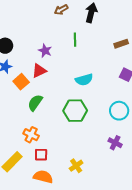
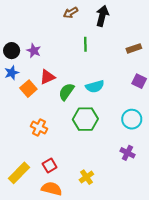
purple star: (45, 51) -> (34, 51), moved
green semicircle: (35, 103) -> (66, 92), moved
orange cross: (31, 135) -> (39, 128), moved
red square: (41, 155) -> (50, 165), turned -32

